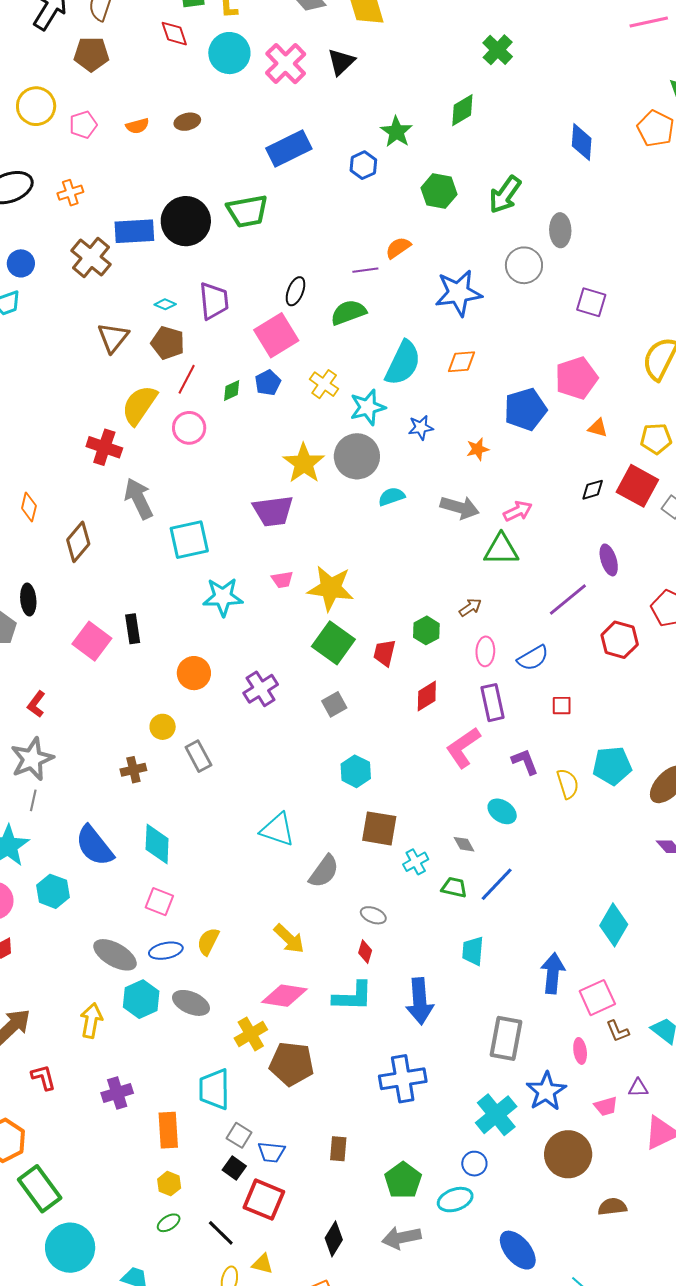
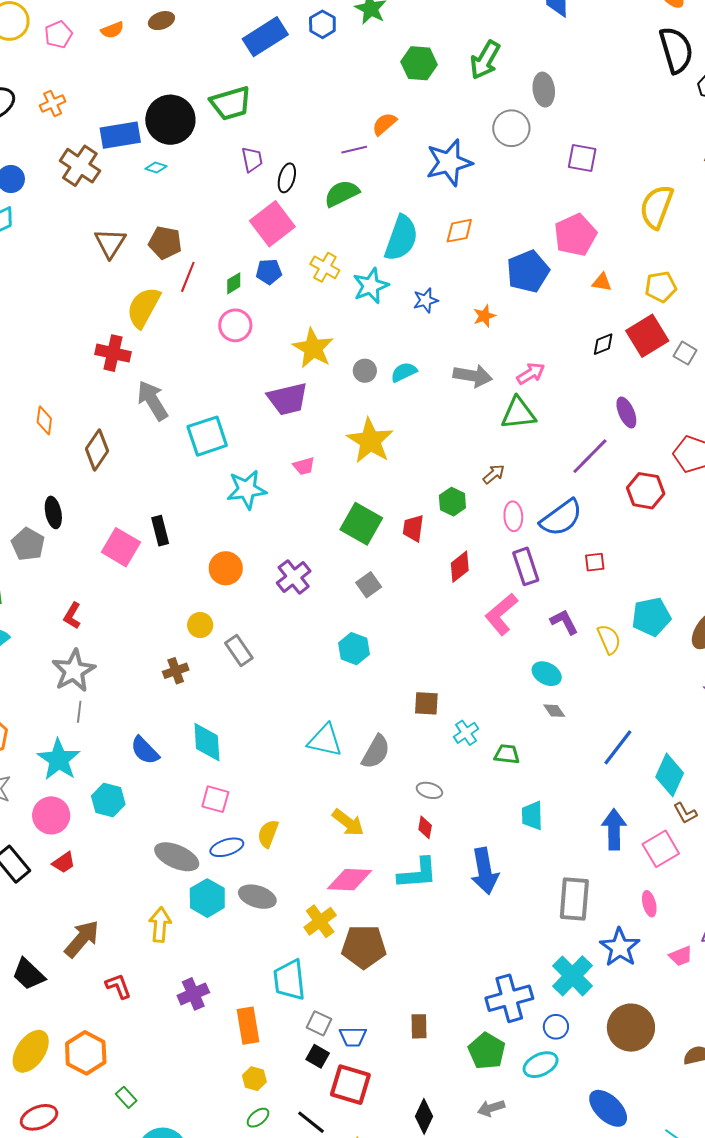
blue hexagon: (363, 165) -> (322, 24), moved
purple trapezoid: (214, 301) -> (252, 160), moved, size x0.7
cyan diamond: (165, 304) -> (156, 168), moved
blue pentagon: (268, 383) -> (269, 272), turned 30
pink circle: (189, 428) -> (235, 325), moved
gray circle: (357, 456) -> (365, 371), moved, size x0.5
red square: (637, 486) -> (647, 336), turned 36
yellow star: (331, 588) -> (370, 441), moved, turned 30
blue semicircle: (533, 658) -> (561, 518), size x1.4
cyan hexagon: (356, 771) -> (354, 649), moved
brown square: (379, 828) -> (426, 703), size x0.7
cyan triangle: (277, 830) -> (325, 740), moved
gray diamond: (464, 844) -> (554, 711), moved
blue semicircle: (94, 846) -> (145, 750), size x0.7
blue line: (497, 884) -> (618, 747), moved
brown L-shape: (618, 1031) -> (685, 813), moved
blue cross: (403, 1079) -> (509, 998), moved
brown circle: (568, 1154) -> (631, 1028), moved
green rectangle: (40, 1189) -> (126, 1097), size x0.5
gray arrow: (401, 1238) -> (491, 1108), size x0.7

